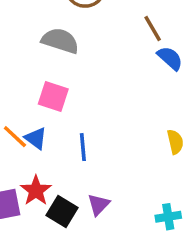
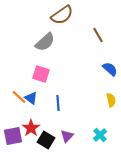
gray semicircle: (60, 41) -> (45, 42), turned 120
blue semicircle: (170, 58) -> (110, 69), moved
cyan cross: (168, 217) -> (100, 135), moved, turned -32

